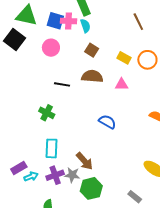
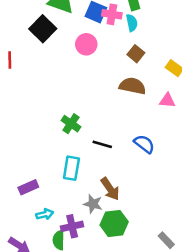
black line: (62, 84) -> (102, 144), moved
purple cross: (55, 175) -> (72, 226), moved
cyan arrow: (31, 176) -> (45, 214), moved

